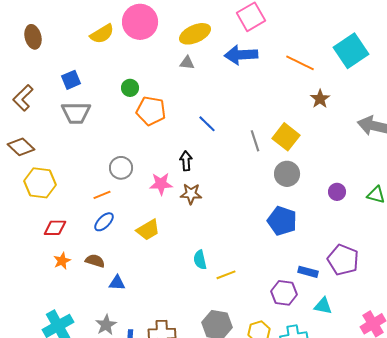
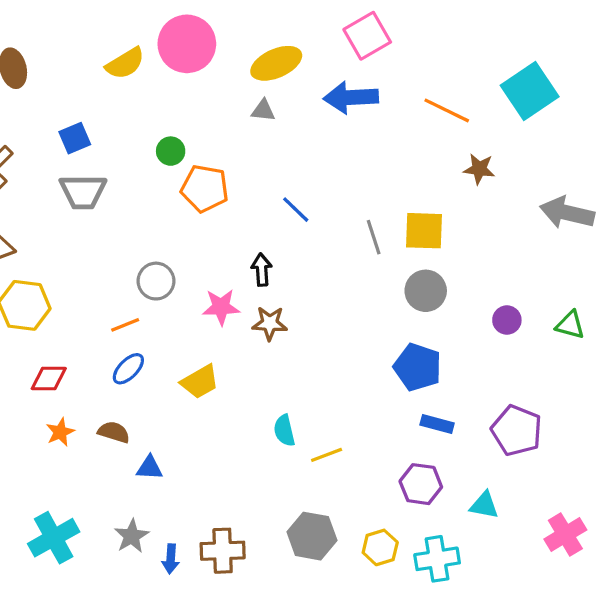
brown star: (320, 99) -> (479, 169), turned -30
yellow square: (286, 137) -> (424, 231), turned -36
blue rectangle: (308, 272) -> (437, 424), moved

